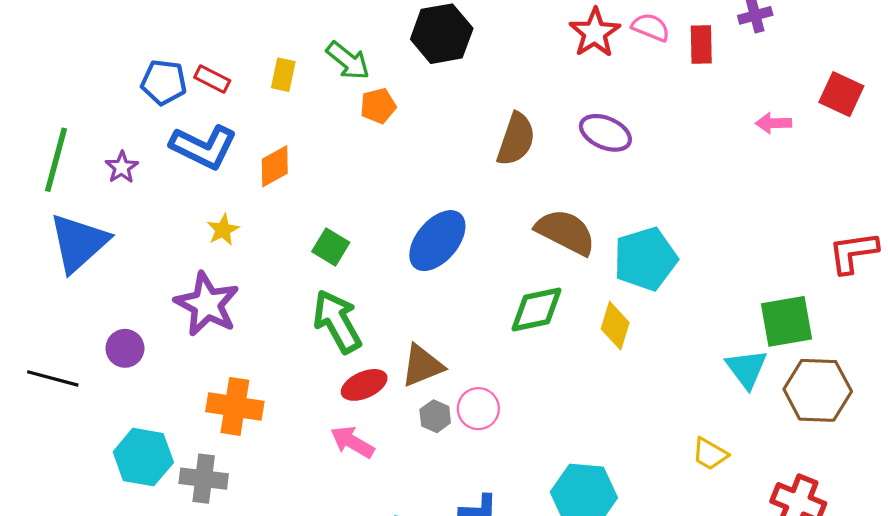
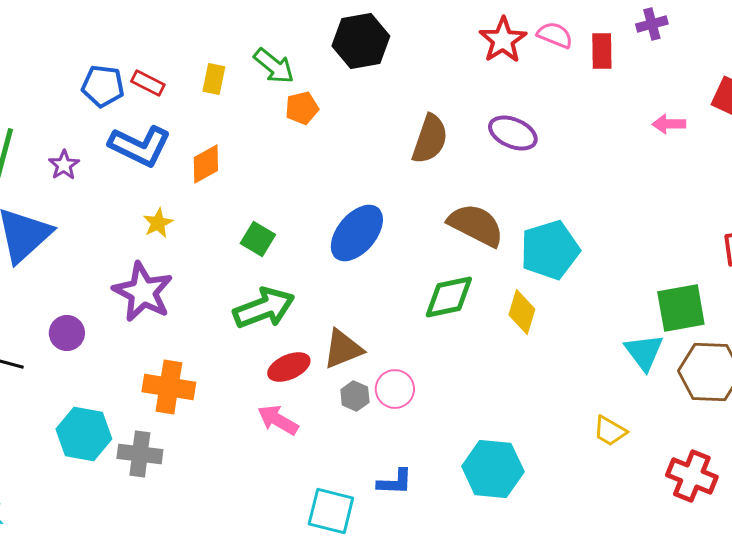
green arrow: (337, 321) -> (264, 308), turned 98

